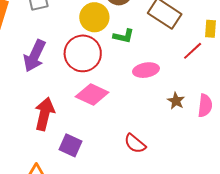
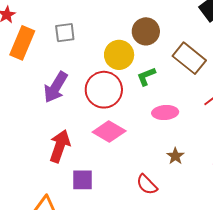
green L-shape: (124, 36) -> (146, 76), turned 140
brown star: (176, 101) -> (175, 156), moved
purple square: (70, 145) -> (83, 180), turned -30

